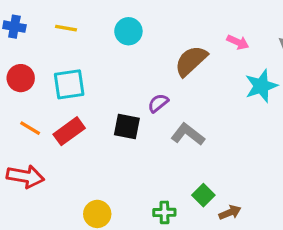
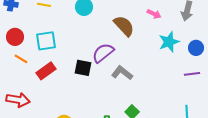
brown semicircle: (191, 61) -> (124, 26), turned 90
purple semicircle: (158, 103) -> (103, 53), size x1.6
orange line: (30, 128) -> (21, 59), moved

